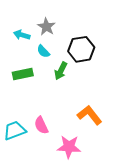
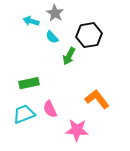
green rectangle: (23, 74) -> (29, 83), moved

